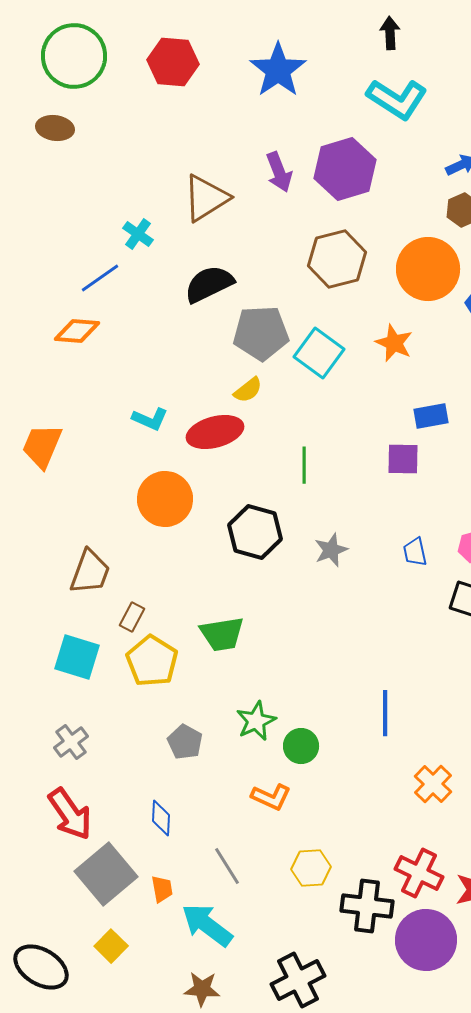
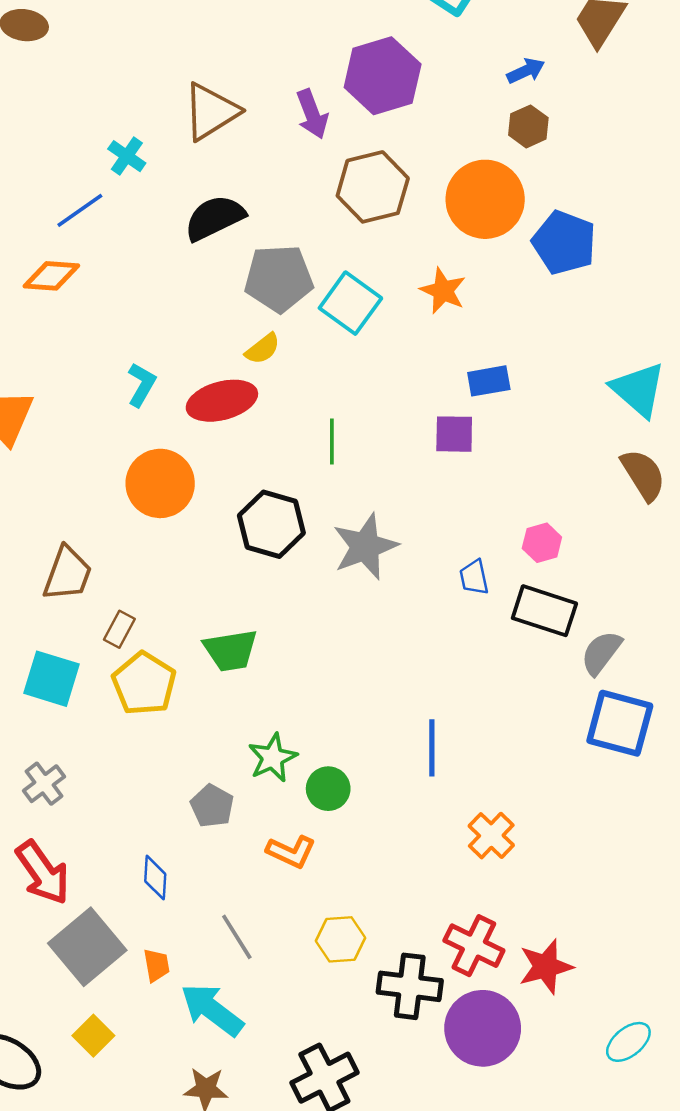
purple arrow: (279, 172) -> (312, 114), moved
cyan L-shape: (150, 419) -> (142, 385), turned -84
gray star: (331, 550) -> (365, 546), size x1.6
blue trapezoid: (415, 552) -> (474, 577), moved
gray pentagon: (185, 742) -> (212, 806), moved

